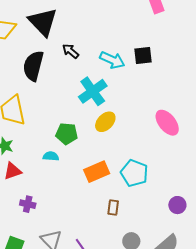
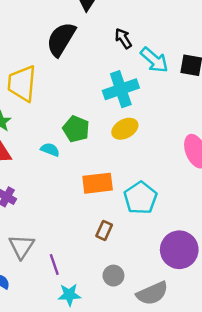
black arrow: (71, 51) -> (123, 38), moved
purple circle: (177, 205) -> (179, 250), size x1.8

